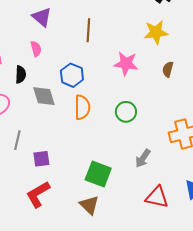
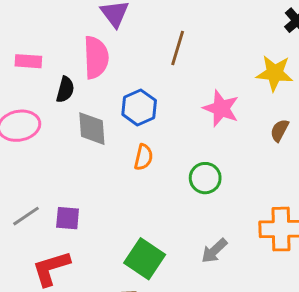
pink semicircle: (36, 49) -> (96, 57), size x1.8
orange semicircle: (82, 107) -> (144, 157), size x0.7
gray line: (17, 140) -> (26, 216), moved, turned 30

